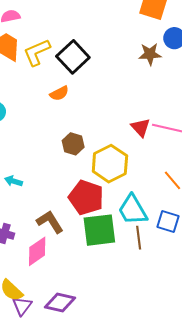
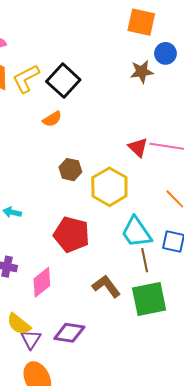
red pentagon: (86, 197) -> (72, 234), moved
brown L-shape: (50, 222) -> (106, 286), moved
green square: (99, 230) -> (149, 299), moved

